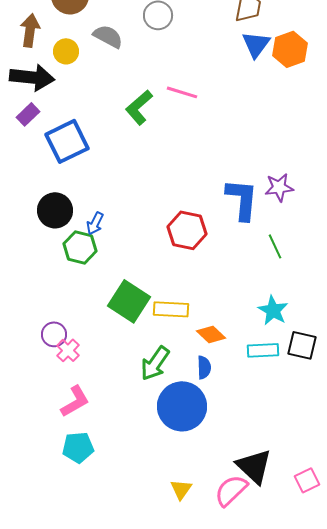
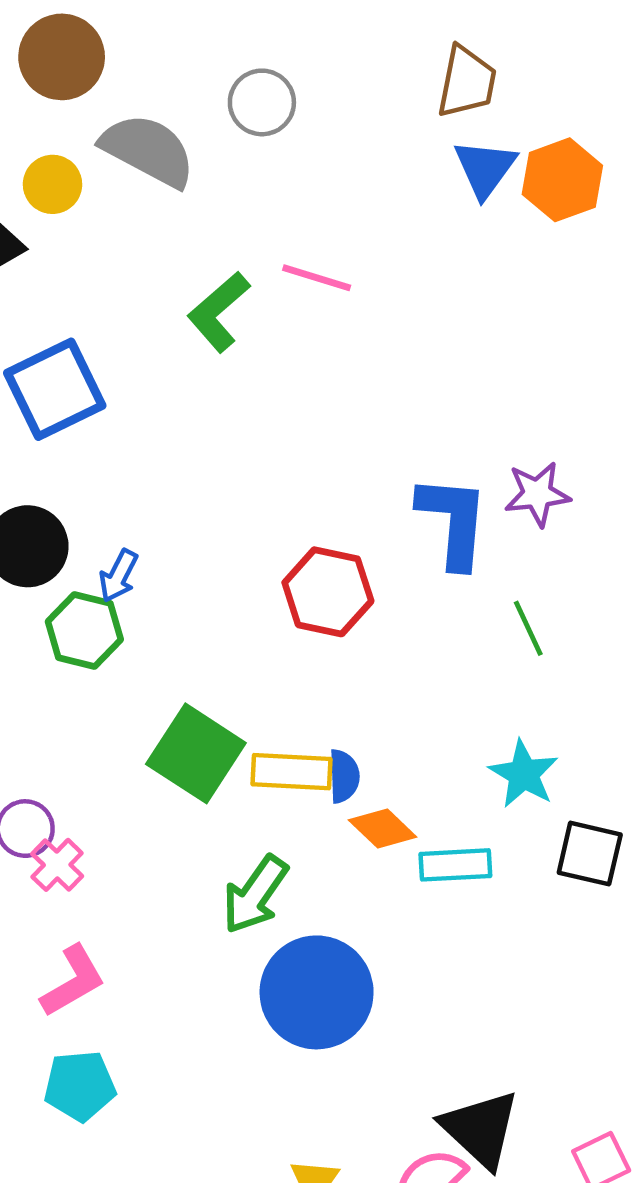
gray semicircle: (108, 36) -> (148, 150), size x1.4
cyan rectangle: (263, 350) -> (455, 865), moved
blue semicircle: (204, 367) -> (344, 776), moved

